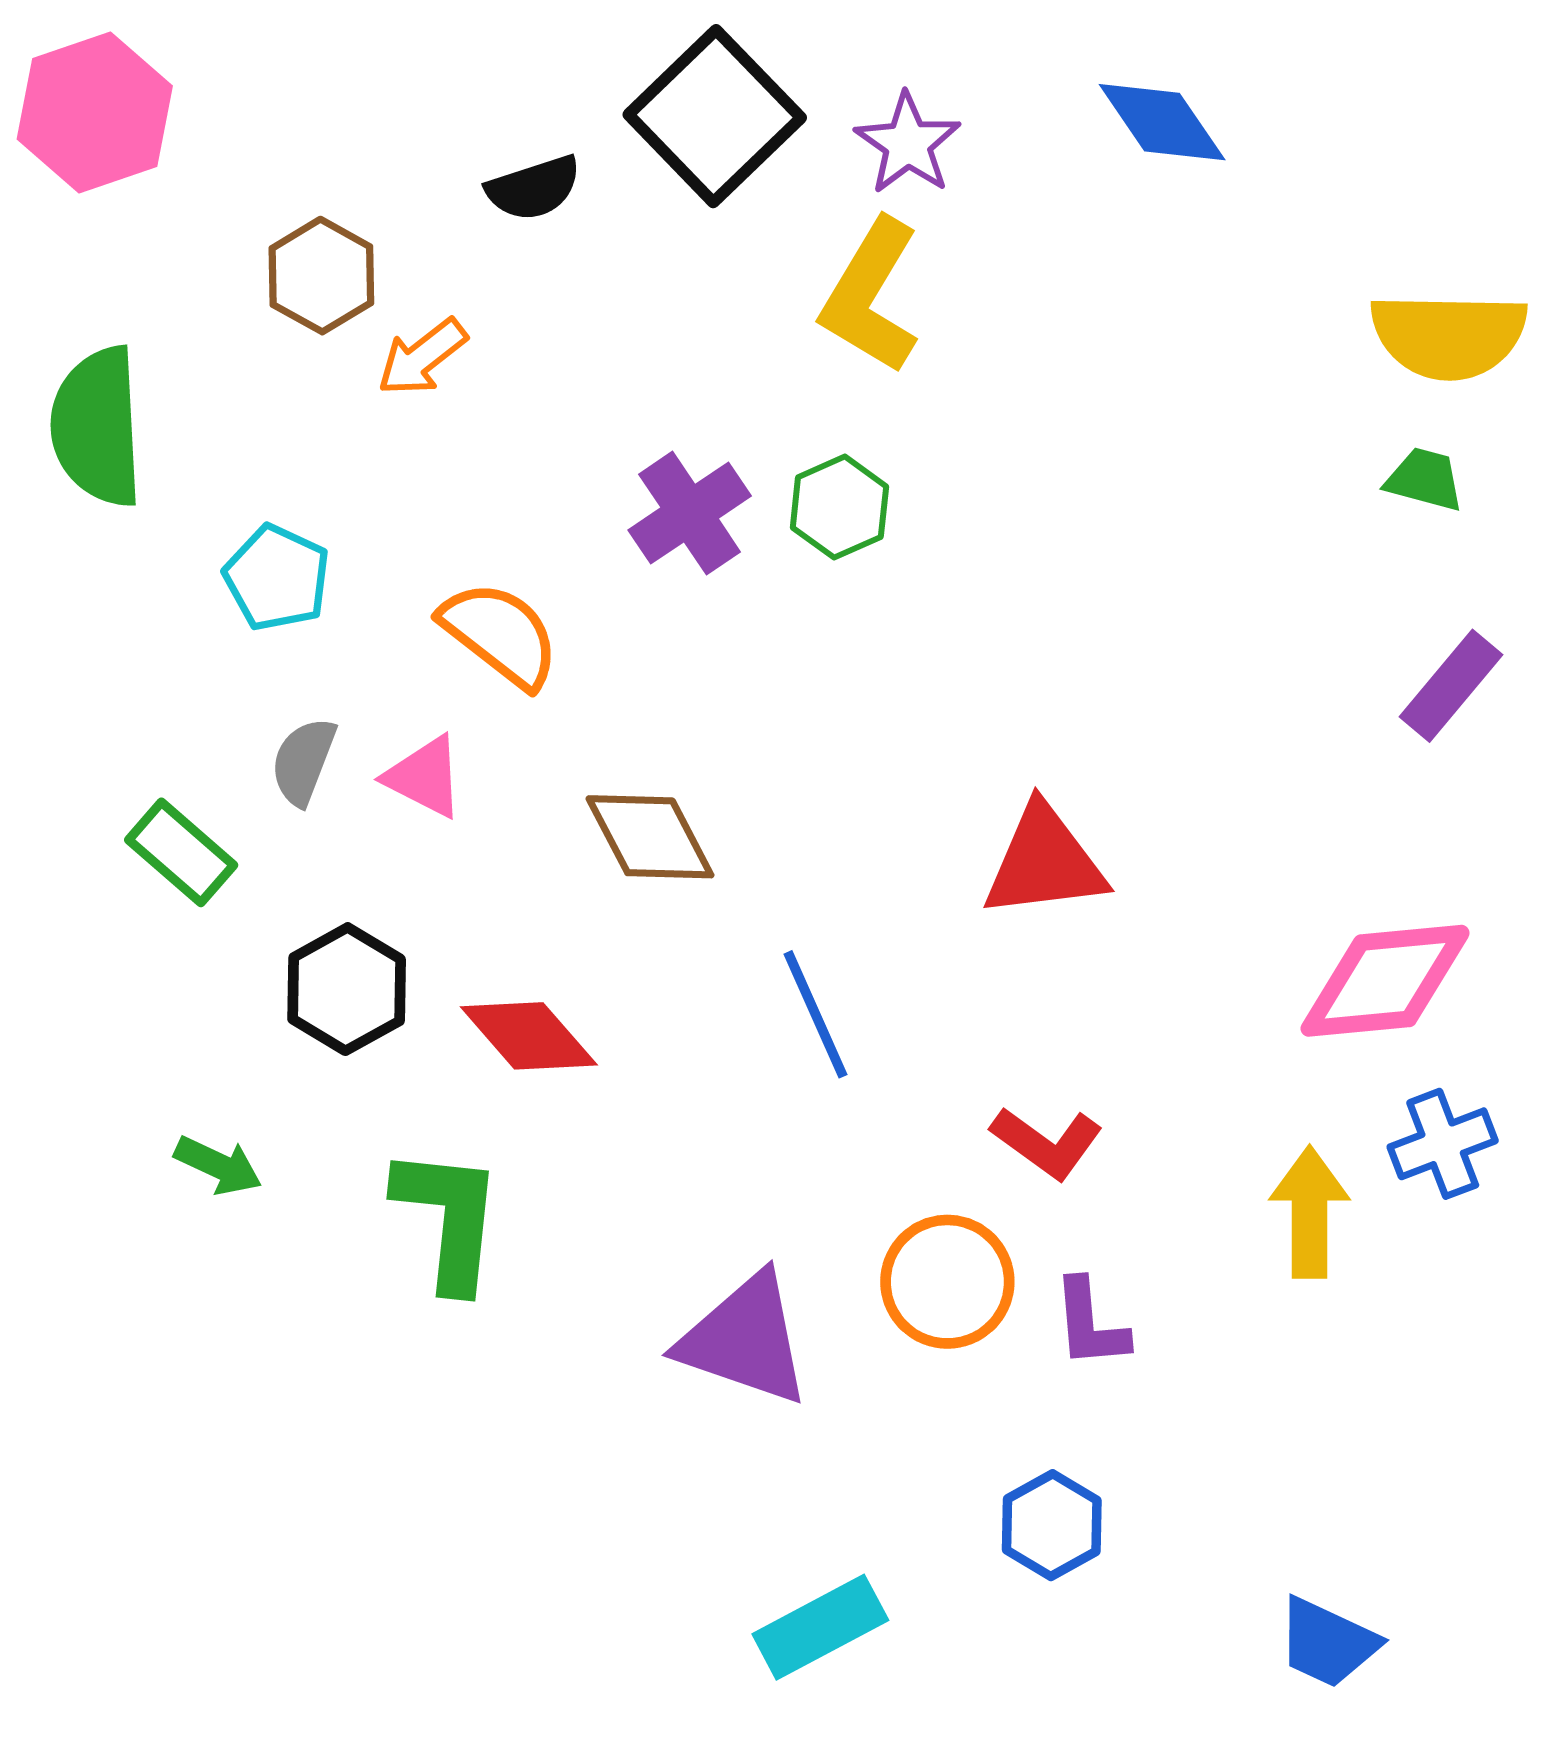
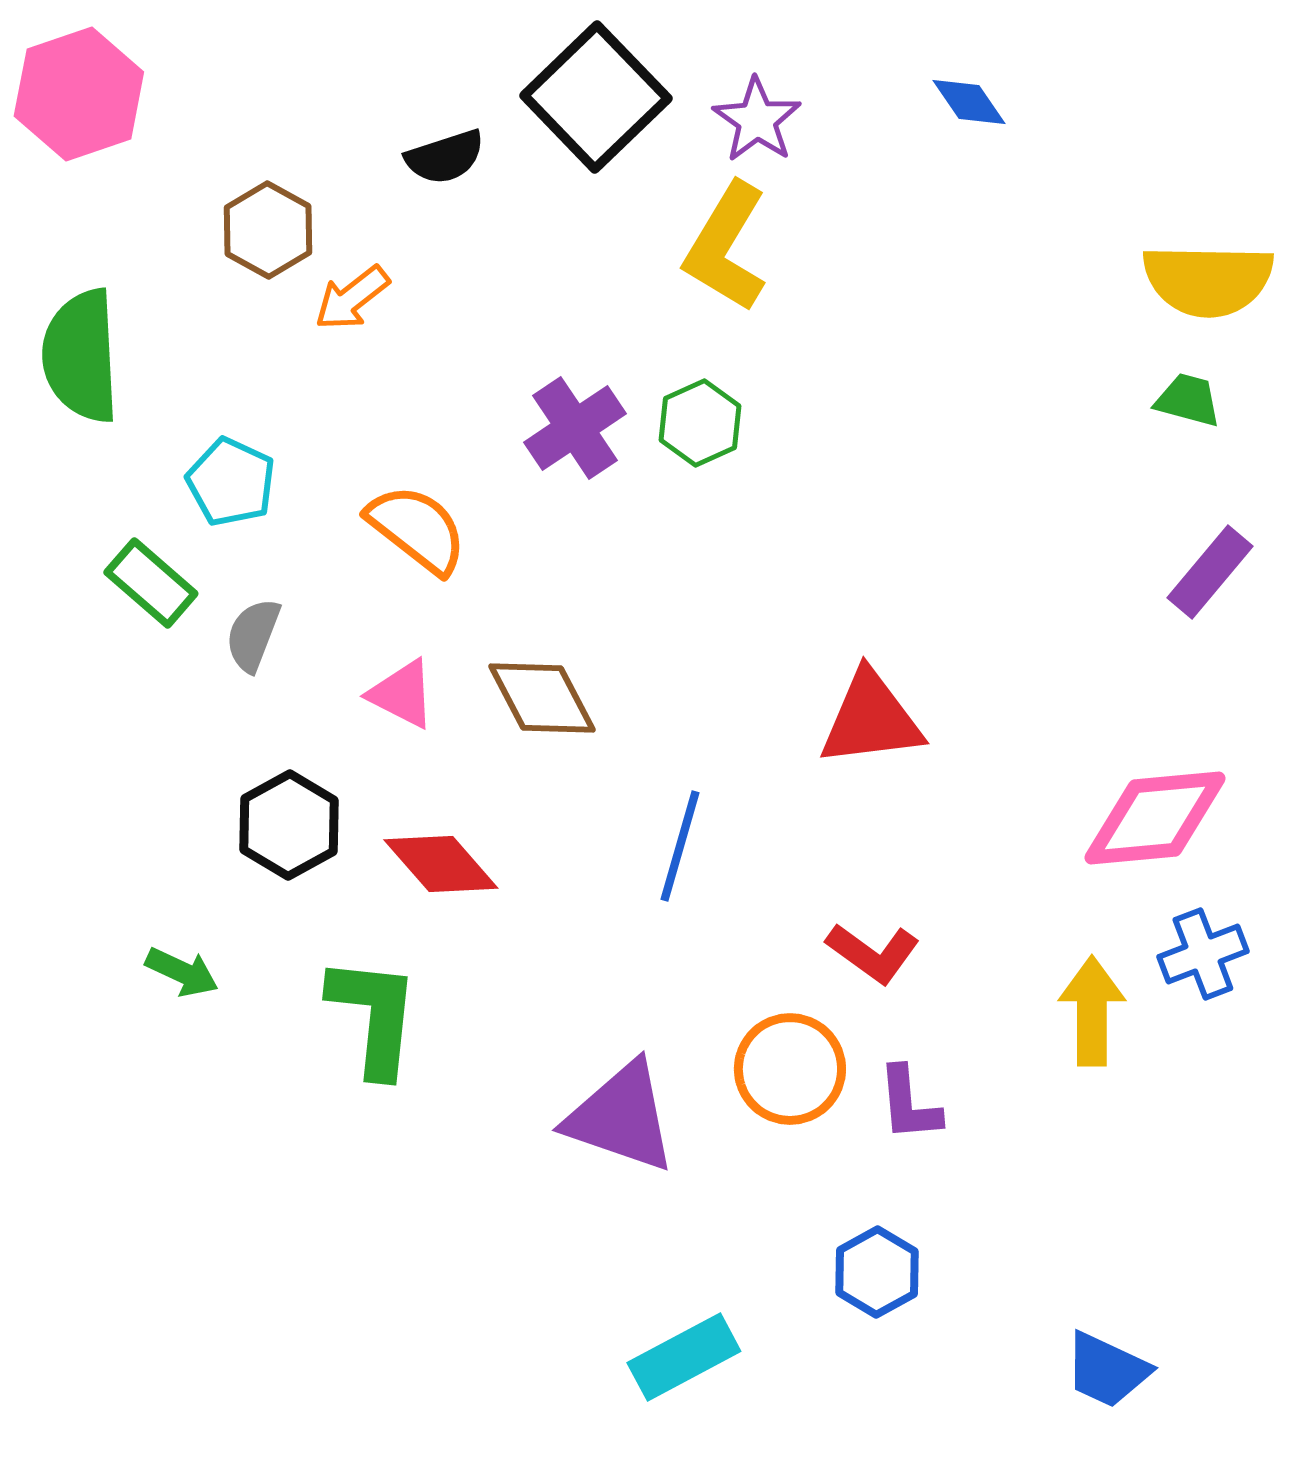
blue diamond: (1162, 122) -> (969, 102), size x0.7
pink triangle: (425, 777) -> (402, 694), moved
green rectangle: (181, 852) -> (151, 583), moved
blue line: (815, 1014) -> (680, 846), turned 40

